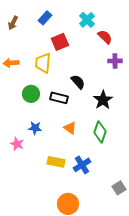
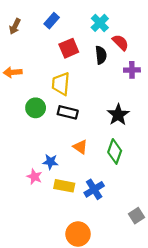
yellow trapezoid: (43, 63) -> (61, 84), moved
black semicircle: (78, 82) -> (101, 55), moved, turned 35
blue star: (35, 128) -> (50, 162), moved
pink star: (17, 144) -> (34, 177), moved

